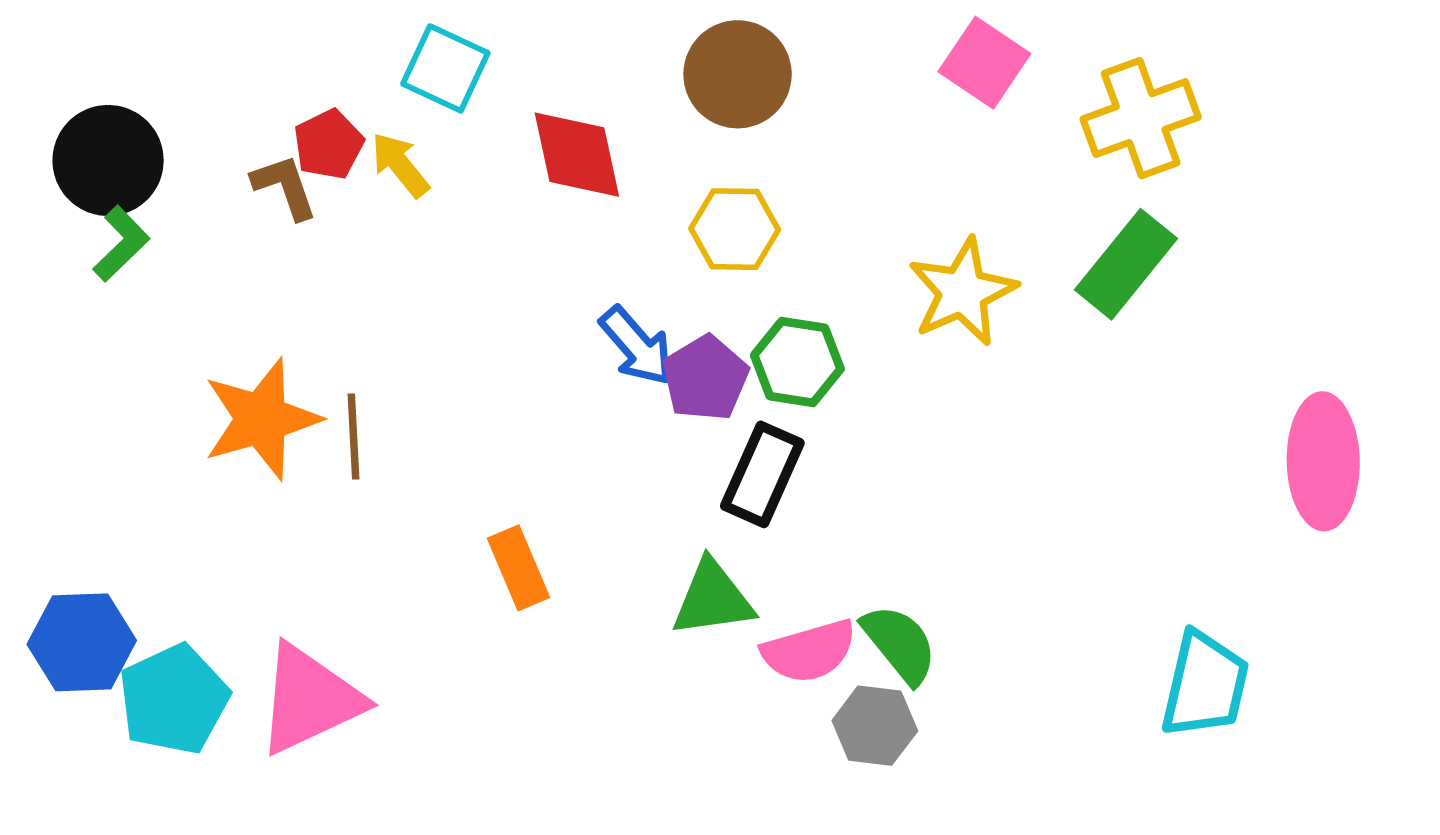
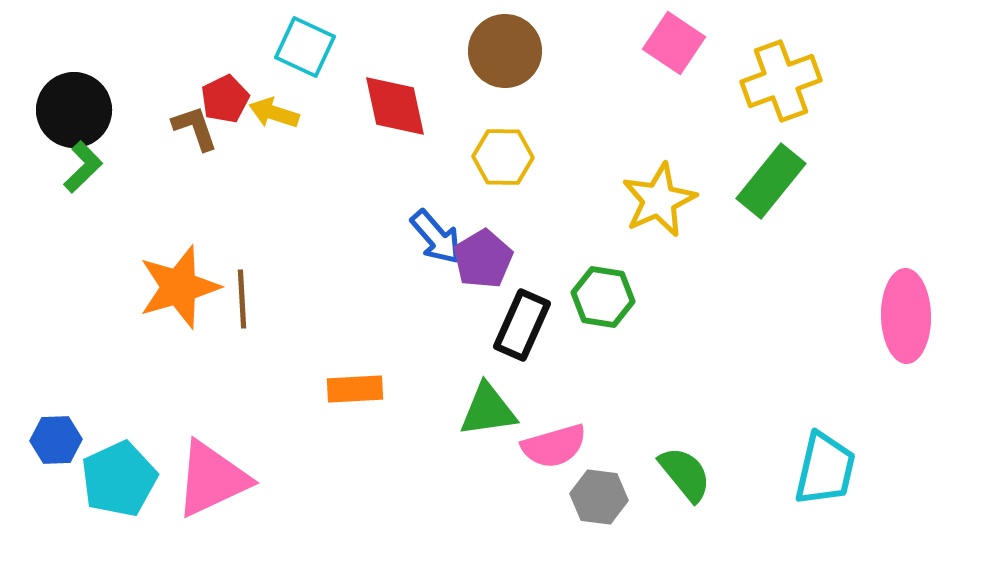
yellow arrow: (400, 165) -> (274, 113), turned -33
green hexagon: (797, 362) -> (603, 297), moved
orange rectangle: (518, 568) -> (355, 389), turned -70
blue hexagon: (82, 642) -> (56, 440), size x0.7
green semicircle: (900, 644) -> (685, 474), moved

